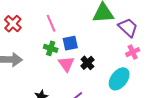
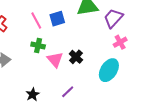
purple trapezoid: (128, 28) -> (113, 18), turned -85
blue square: (70, 43) -> (57, 19), moved

